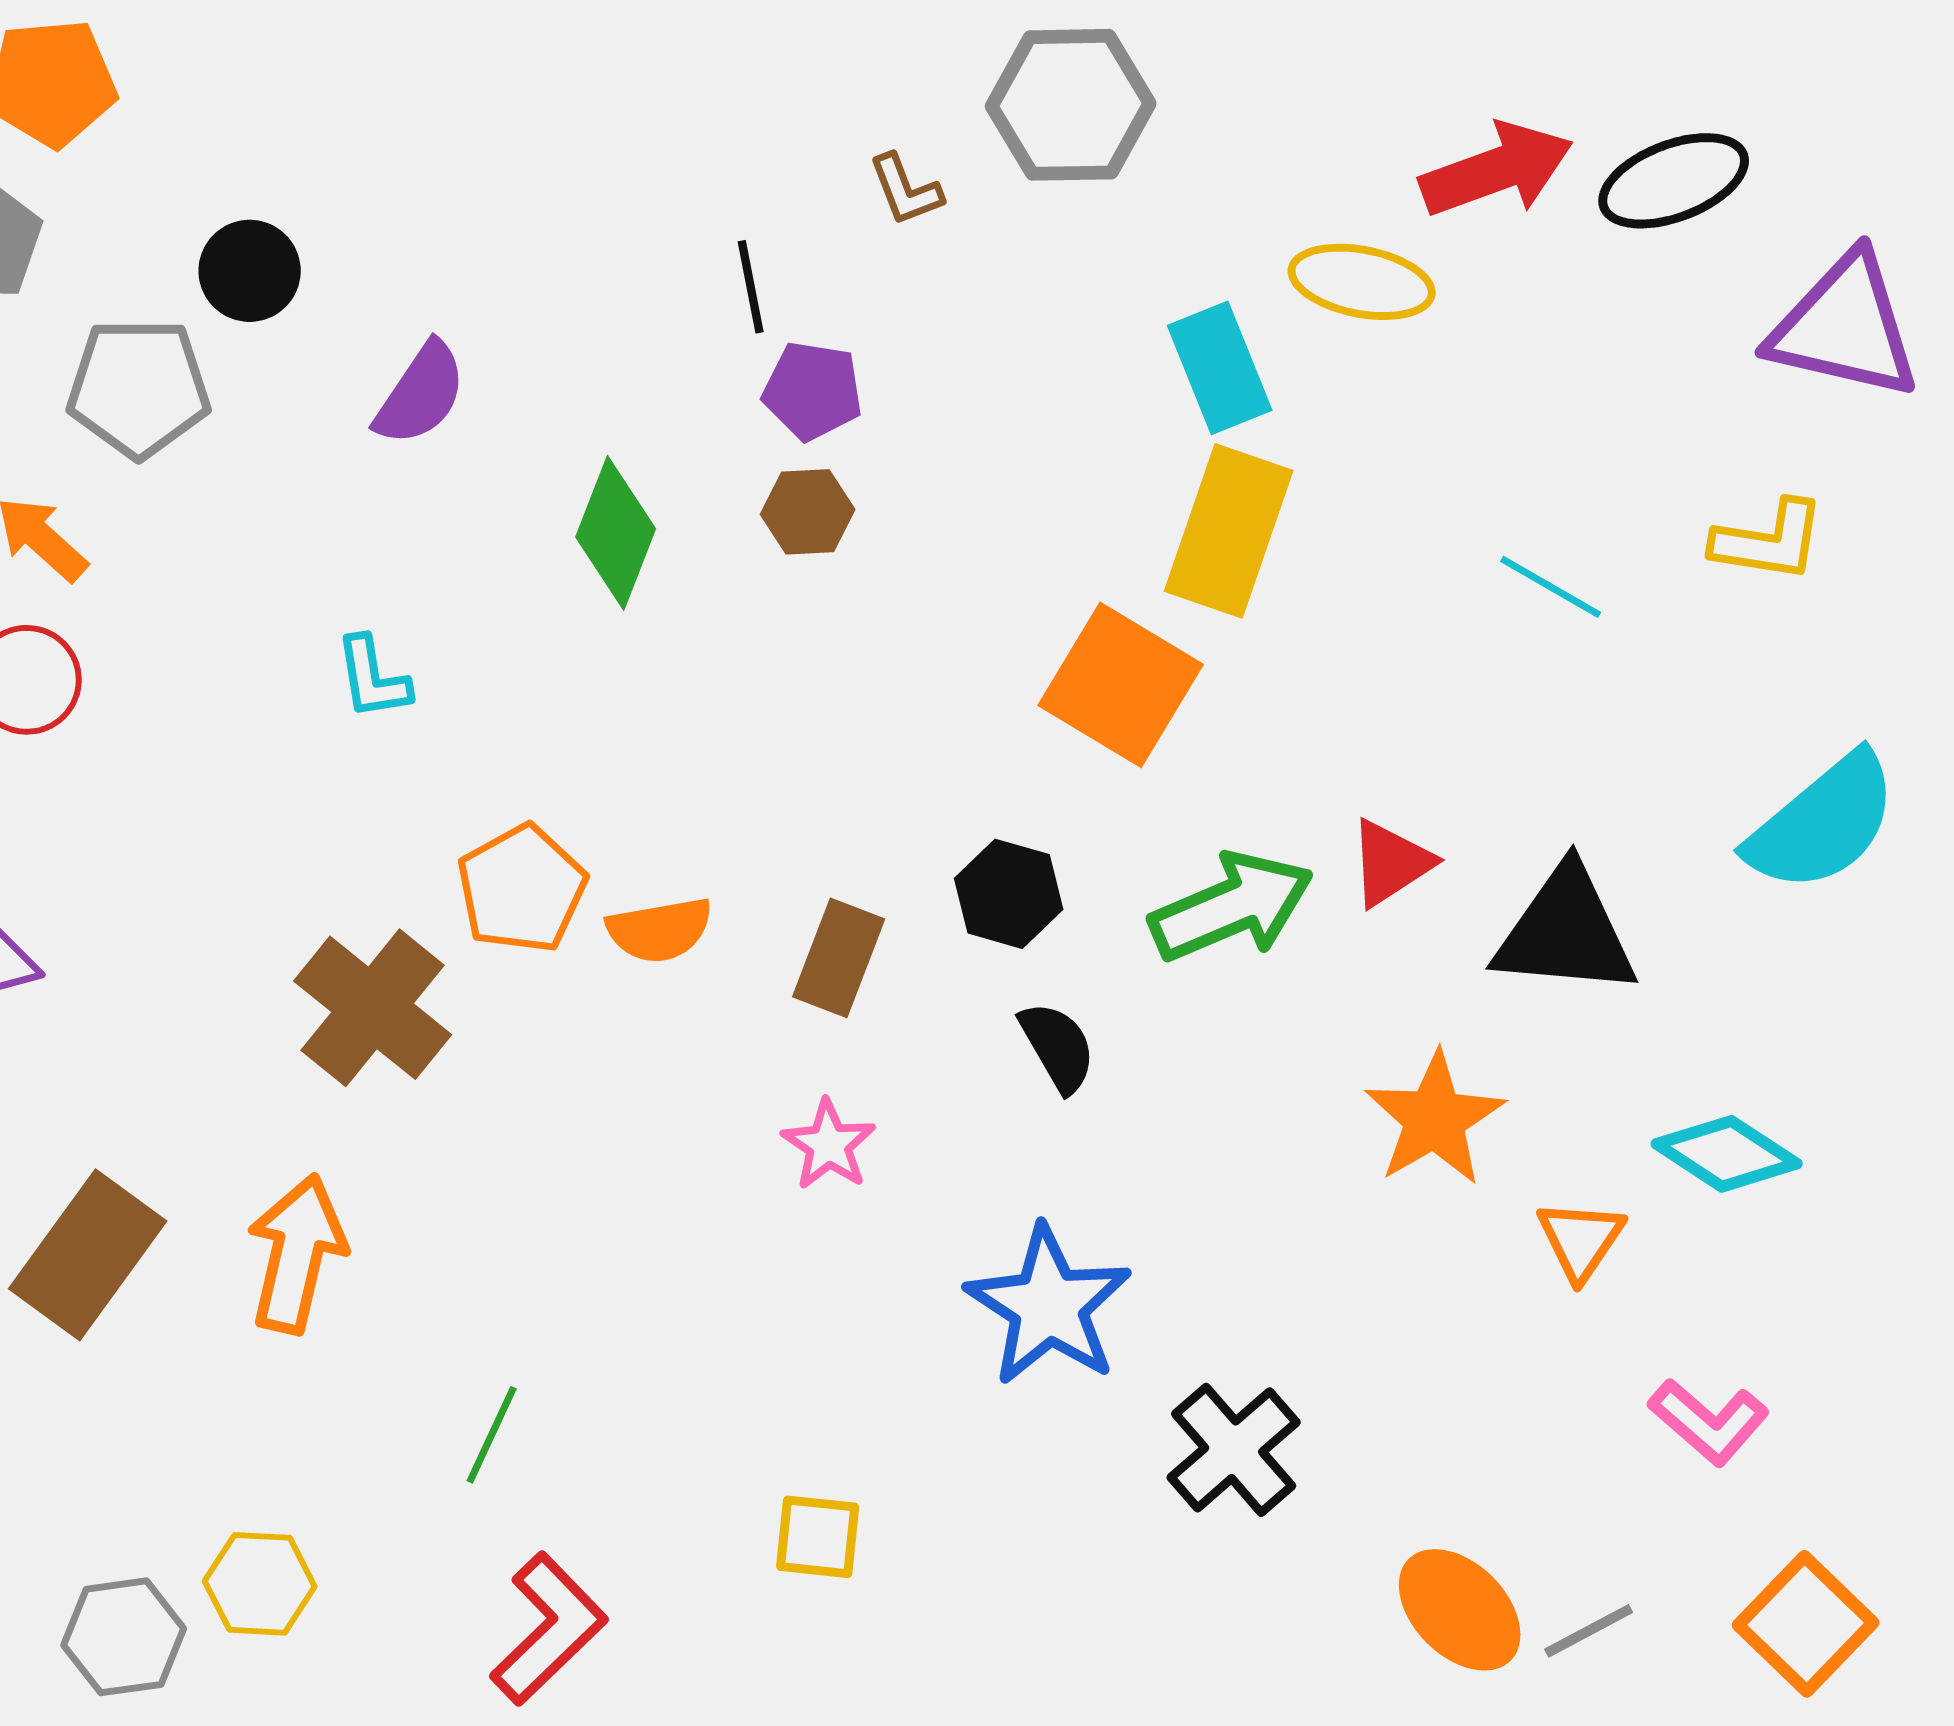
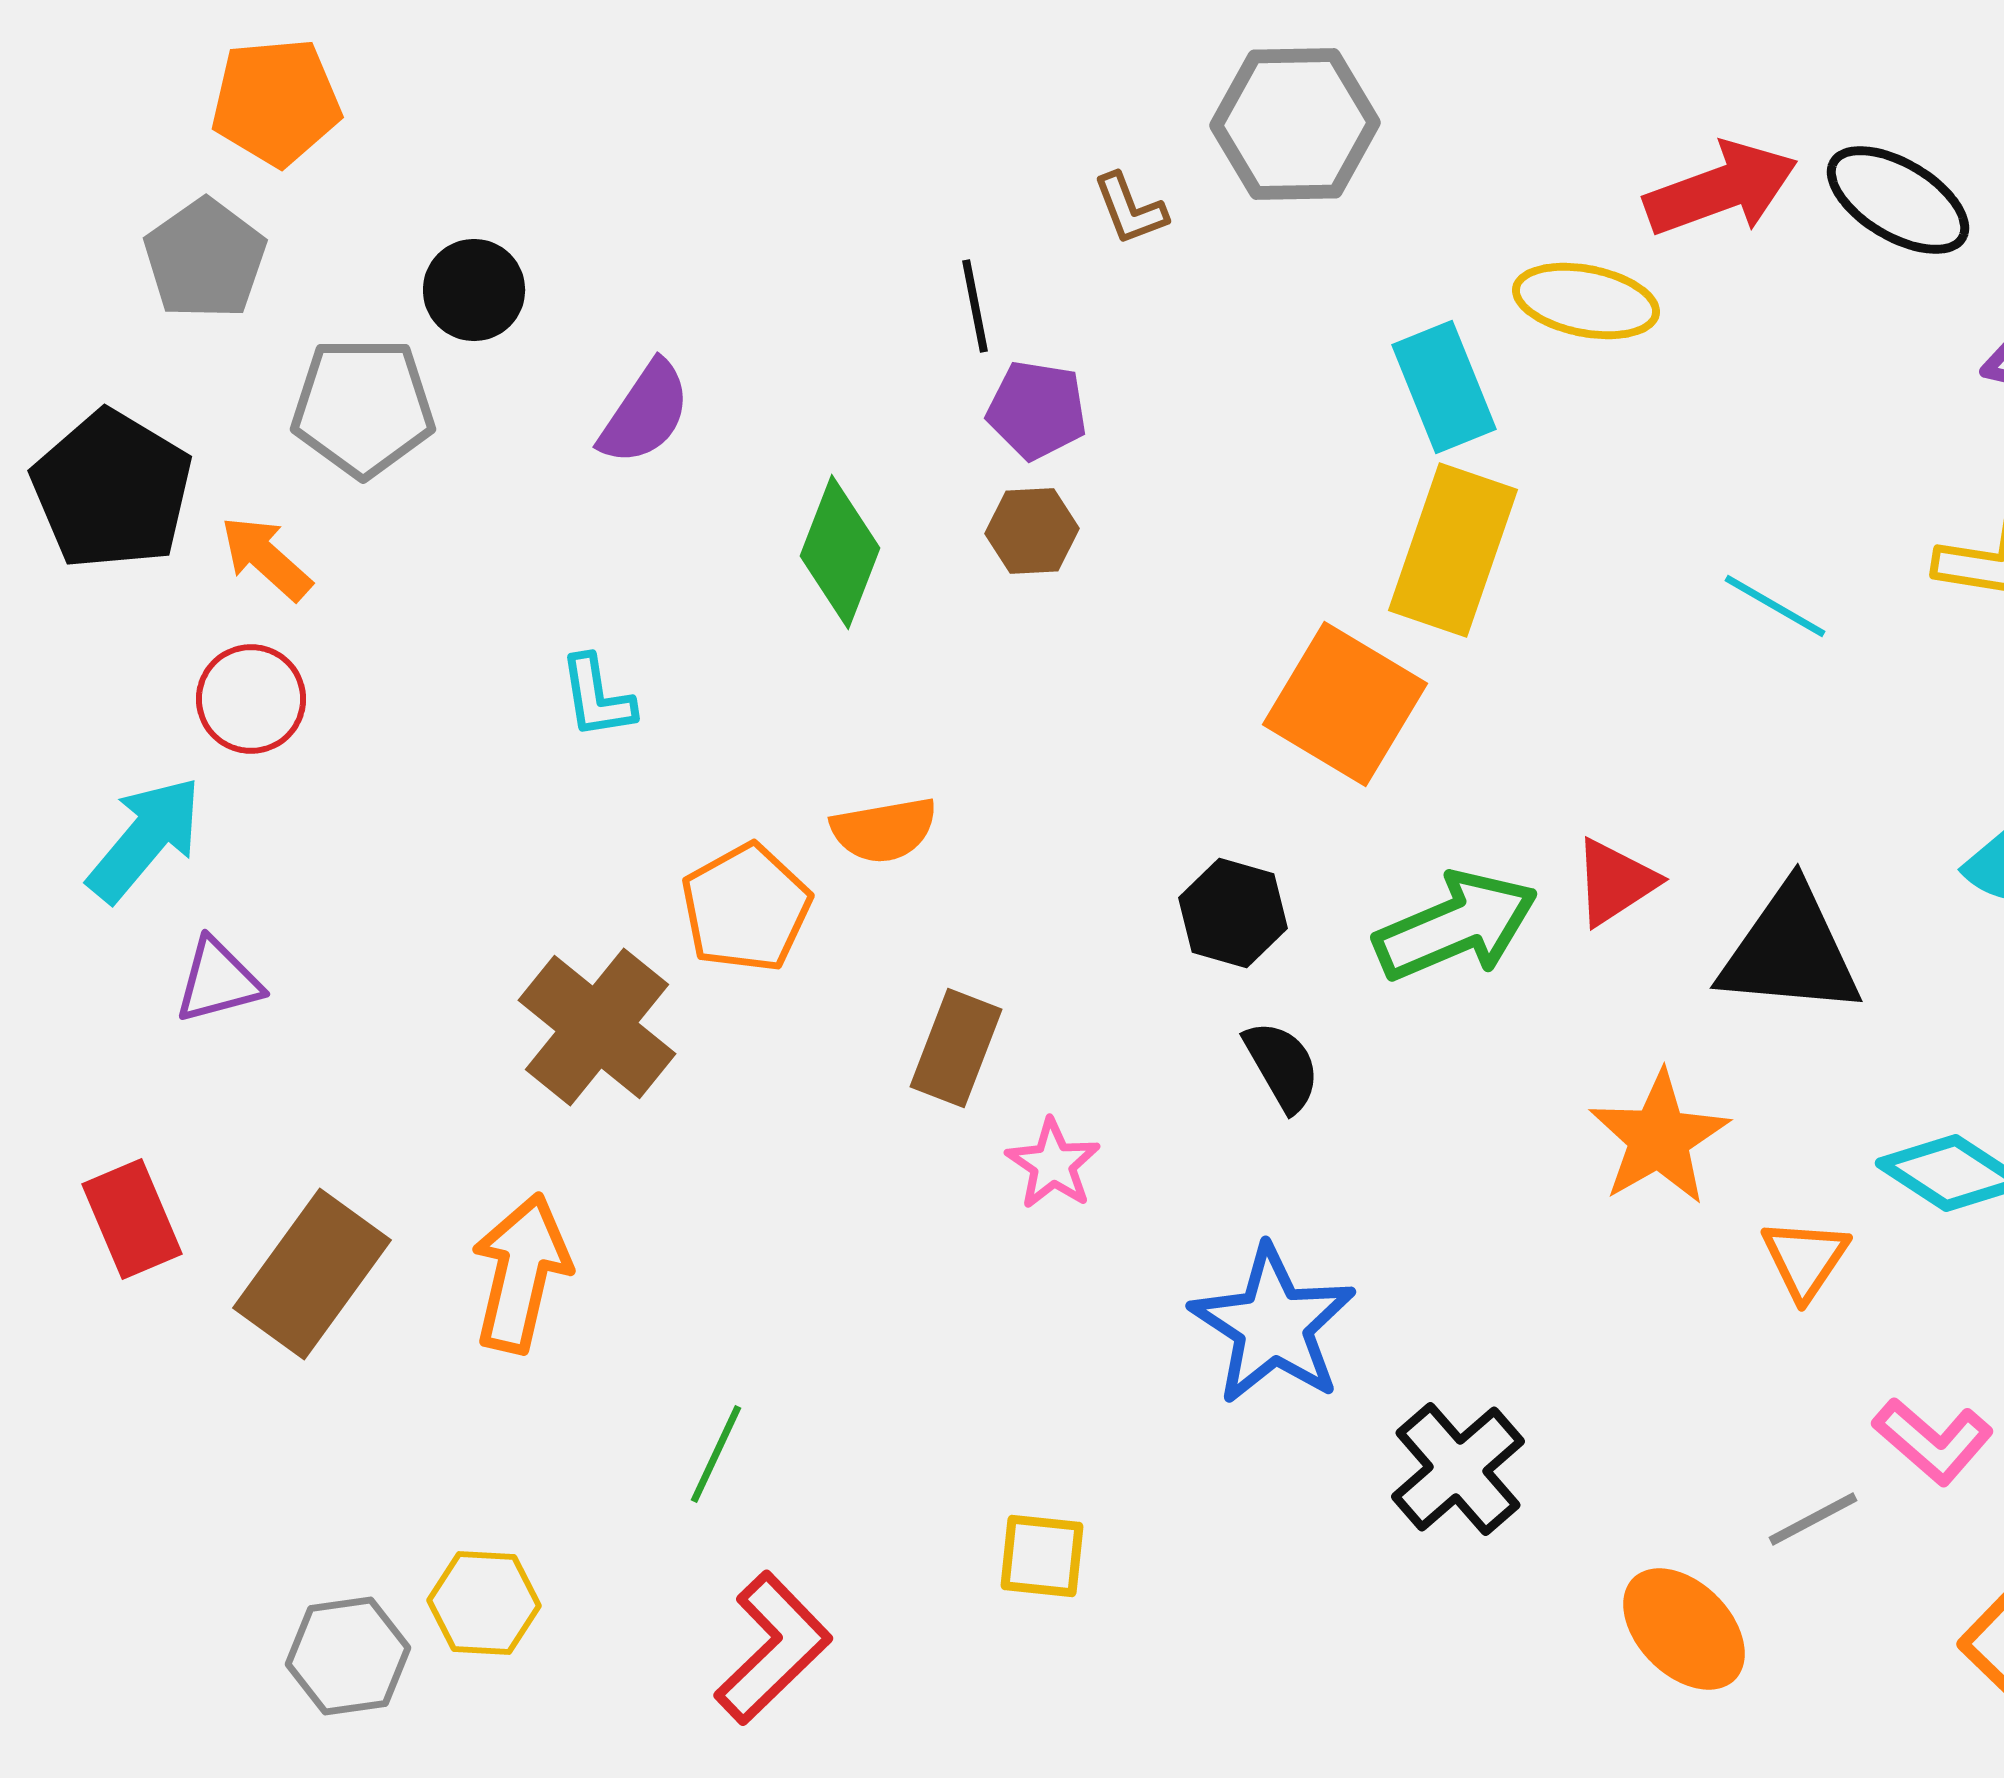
black ellipse: (1674, 181) -> (1898, 200), turned 52
orange semicircle: (660, 930) -> (884, 830), moved
brown rectangle: (839, 958) -> (956, 1048), moved
gray line: (1589, 1631) -> (1813, 1519), moved

